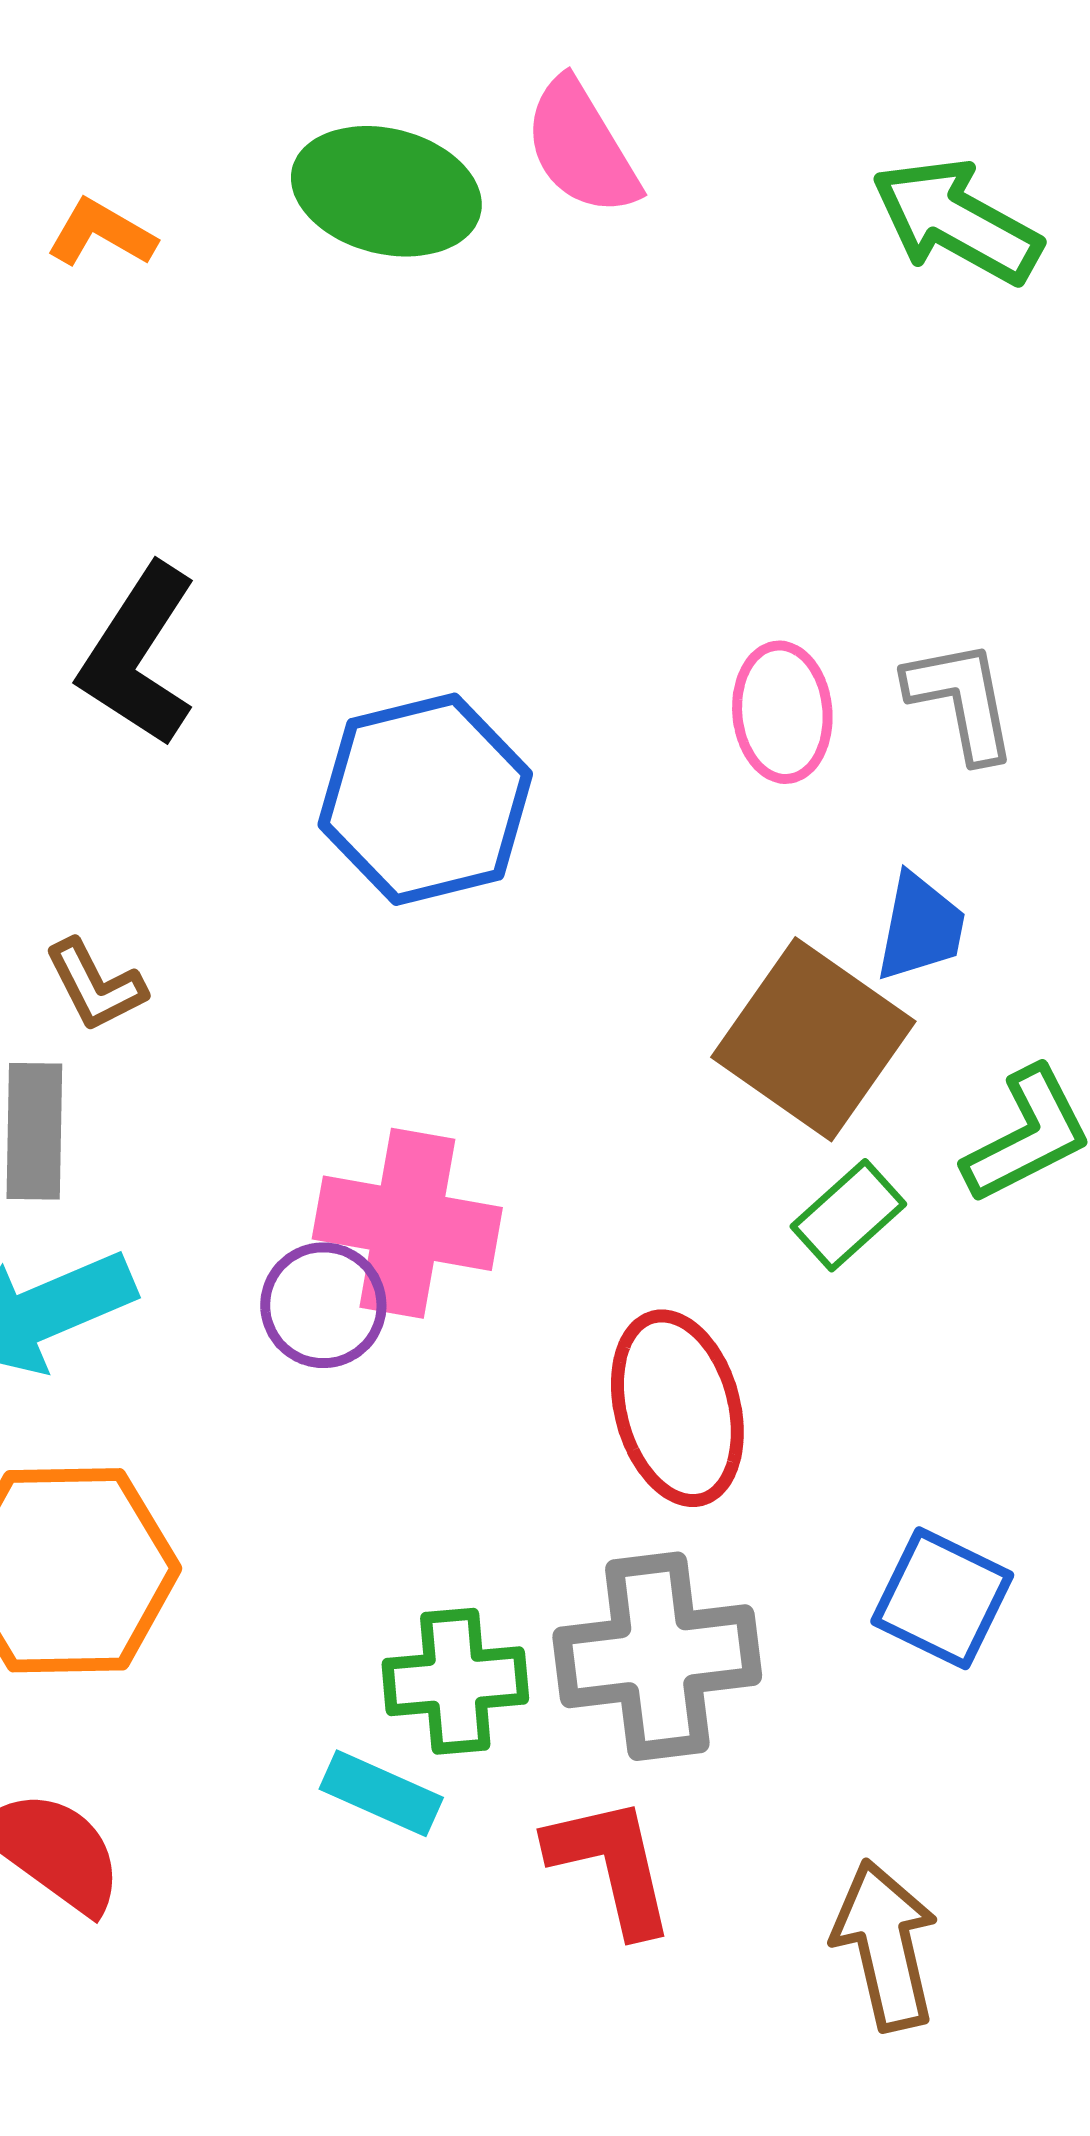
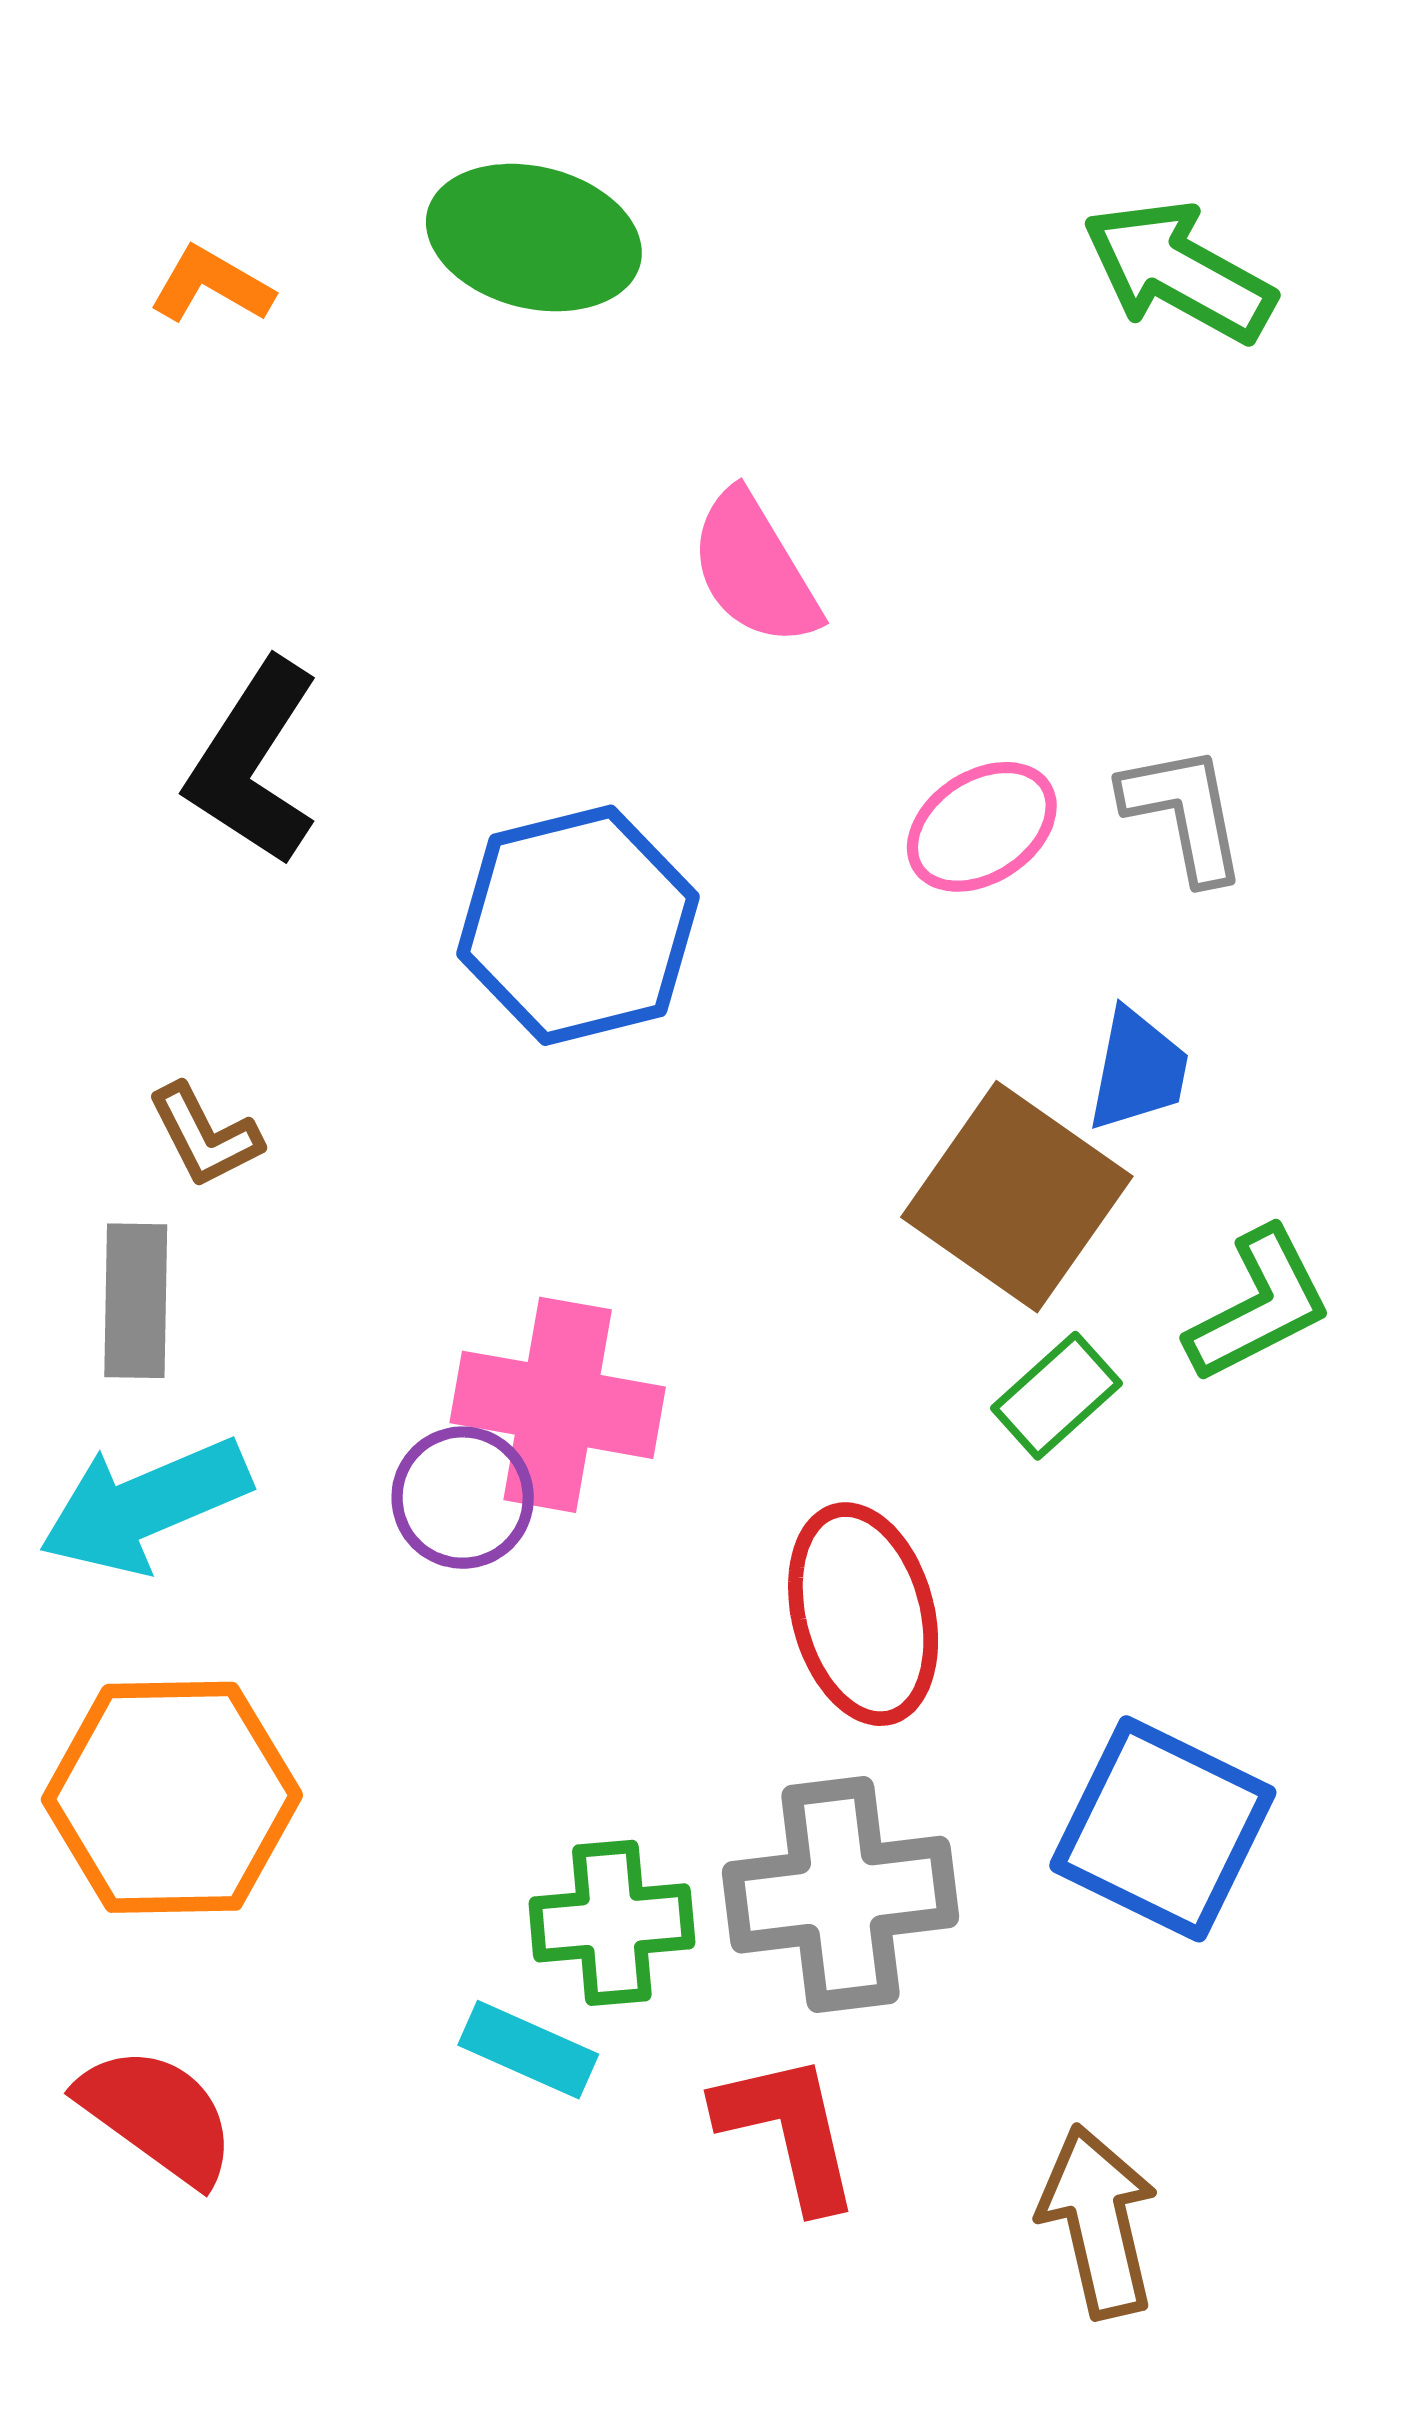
pink semicircle: (581, 147) -> (754, 569), moved
pink ellipse: (782, 712) -> (982, 827), turned 62
blue square: (942, 1598) -> (1163, 1829), size x1.4

